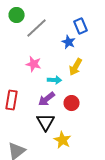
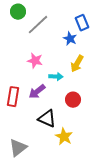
purple arrow: (47, 99) -> (37, 92), moved
black triangle: (46, 122) -> (47, 119), turned -36

